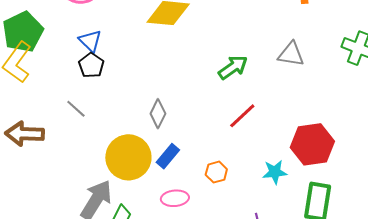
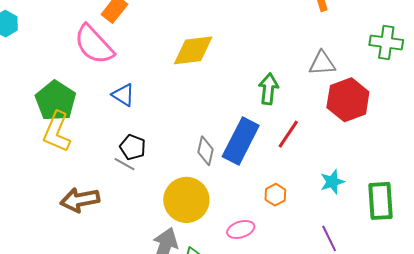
black pentagon: (91, 65) -> (133, 147), moved
green arrow: (233, 67) -> (268, 89), turned -36
red hexagon: (312, 144) -> (348, 100), moved
blue rectangle: (168, 156) -> (241, 141), moved, size x1.8

